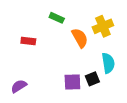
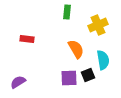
green rectangle: (57, 18) -> (67, 12), moved, turned 72
orange semicircle: (80, 38) -> (76, 49), moved

